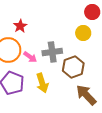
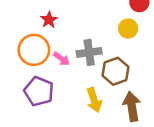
yellow arrow: (42, 83) -> (94, 100), moved
brown arrow: (86, 95) -> (132, 106), turned 35

